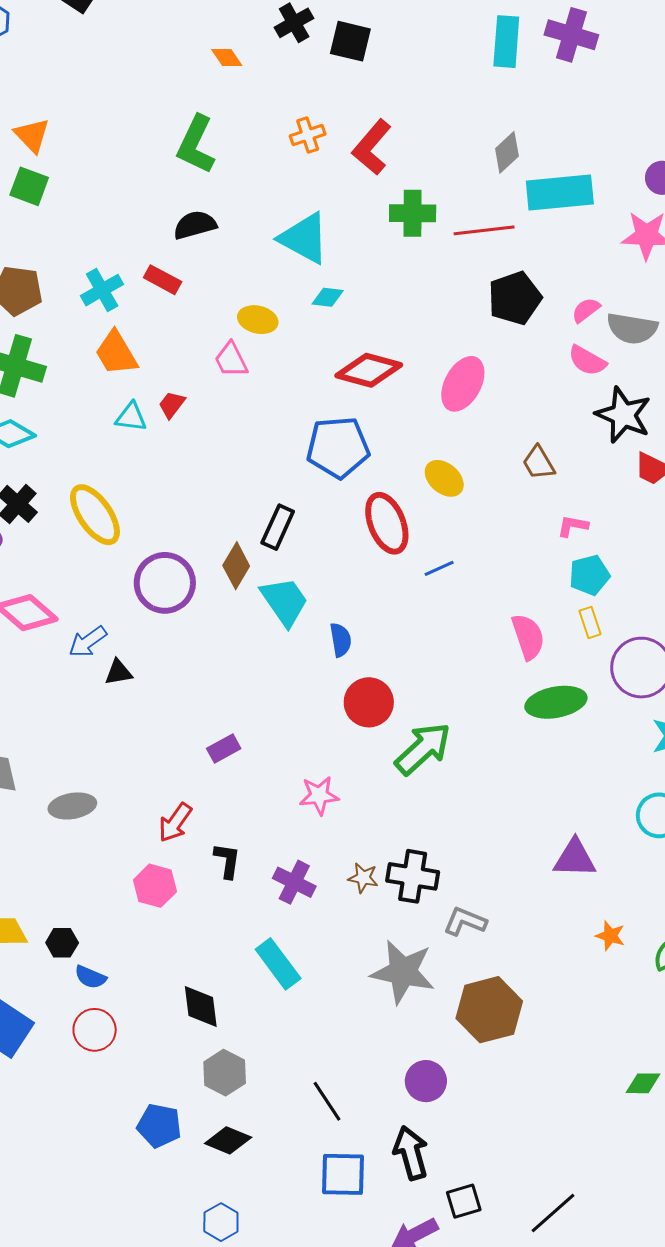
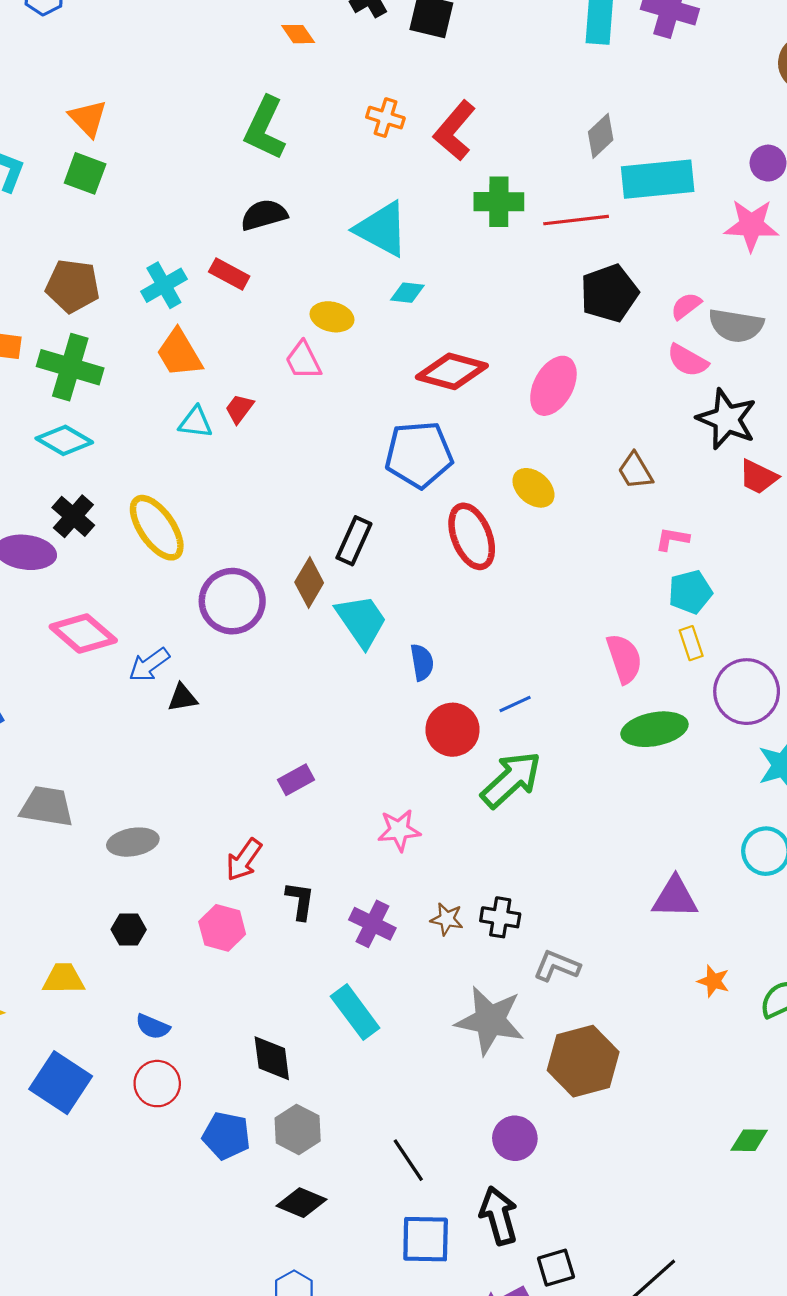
orange cross: (308, 135) -> (385, 118), turned 36
blue line: (439, 568) -> (515, 704), moved
black cross: (413, 876) -> (500, 917), size x0.7
black hexagon: (62, 943) -> (129, 930), moved
blue pentagon: (159, 1126) -> (226, 1136), moved

